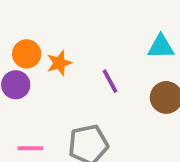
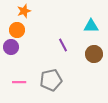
orange star: (59, 63) -> (24, 11), moved

